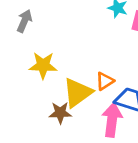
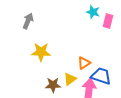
yellow triangle: (77, 93) -> (70, 79), moved, size x0.6

